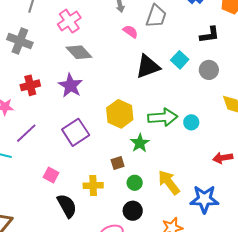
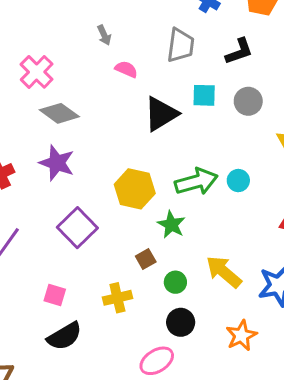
gray trapezoid: (156, 16) -> (181, 45), moved
cyan square: (180, 60) -> (204, 95), turned -30
black semicircle: (67, 206) -> (64, 336), moved, turned 100

